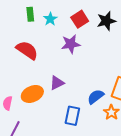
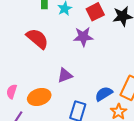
orange ellipse: (32, 94) -> (39, 97), moved

